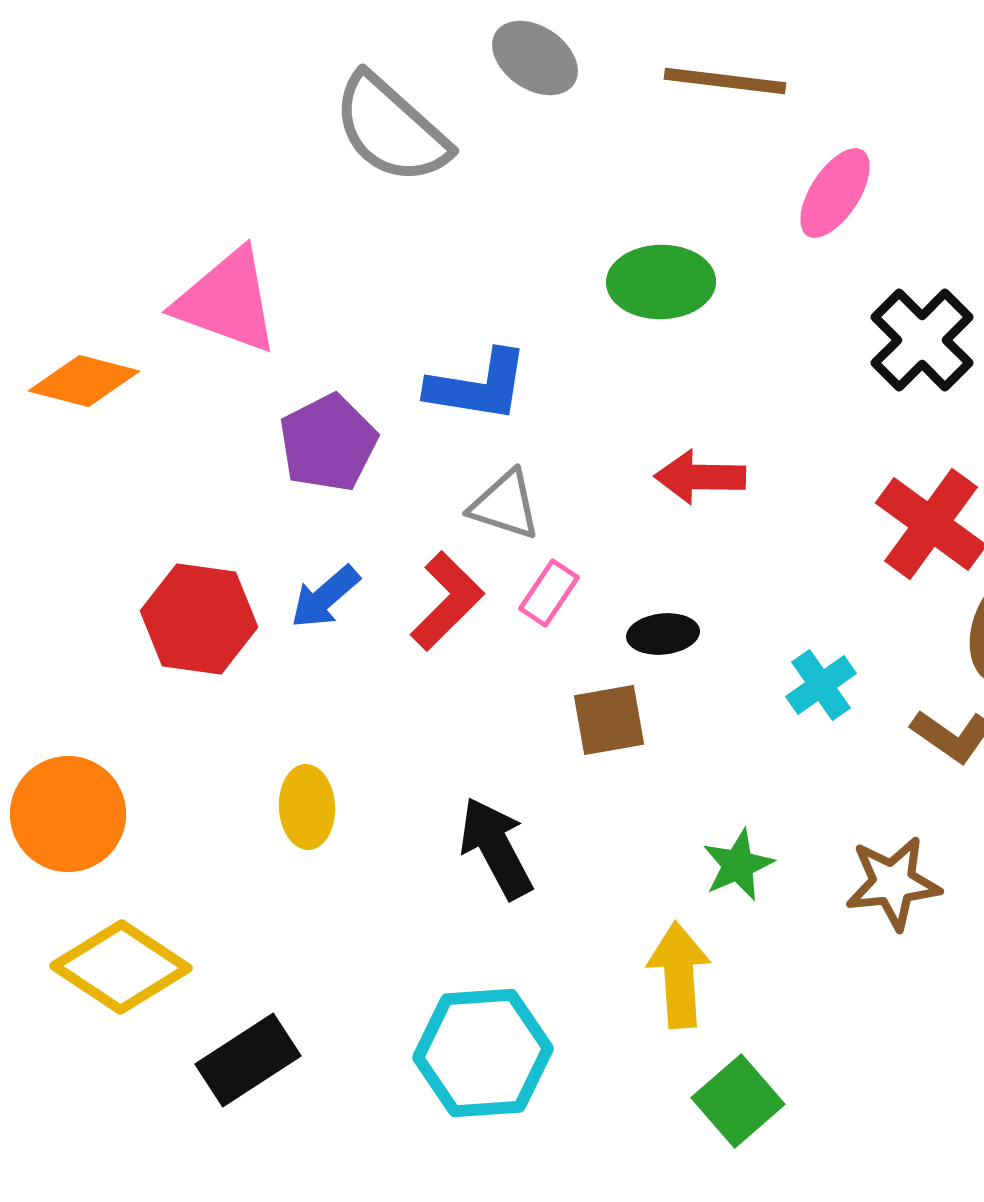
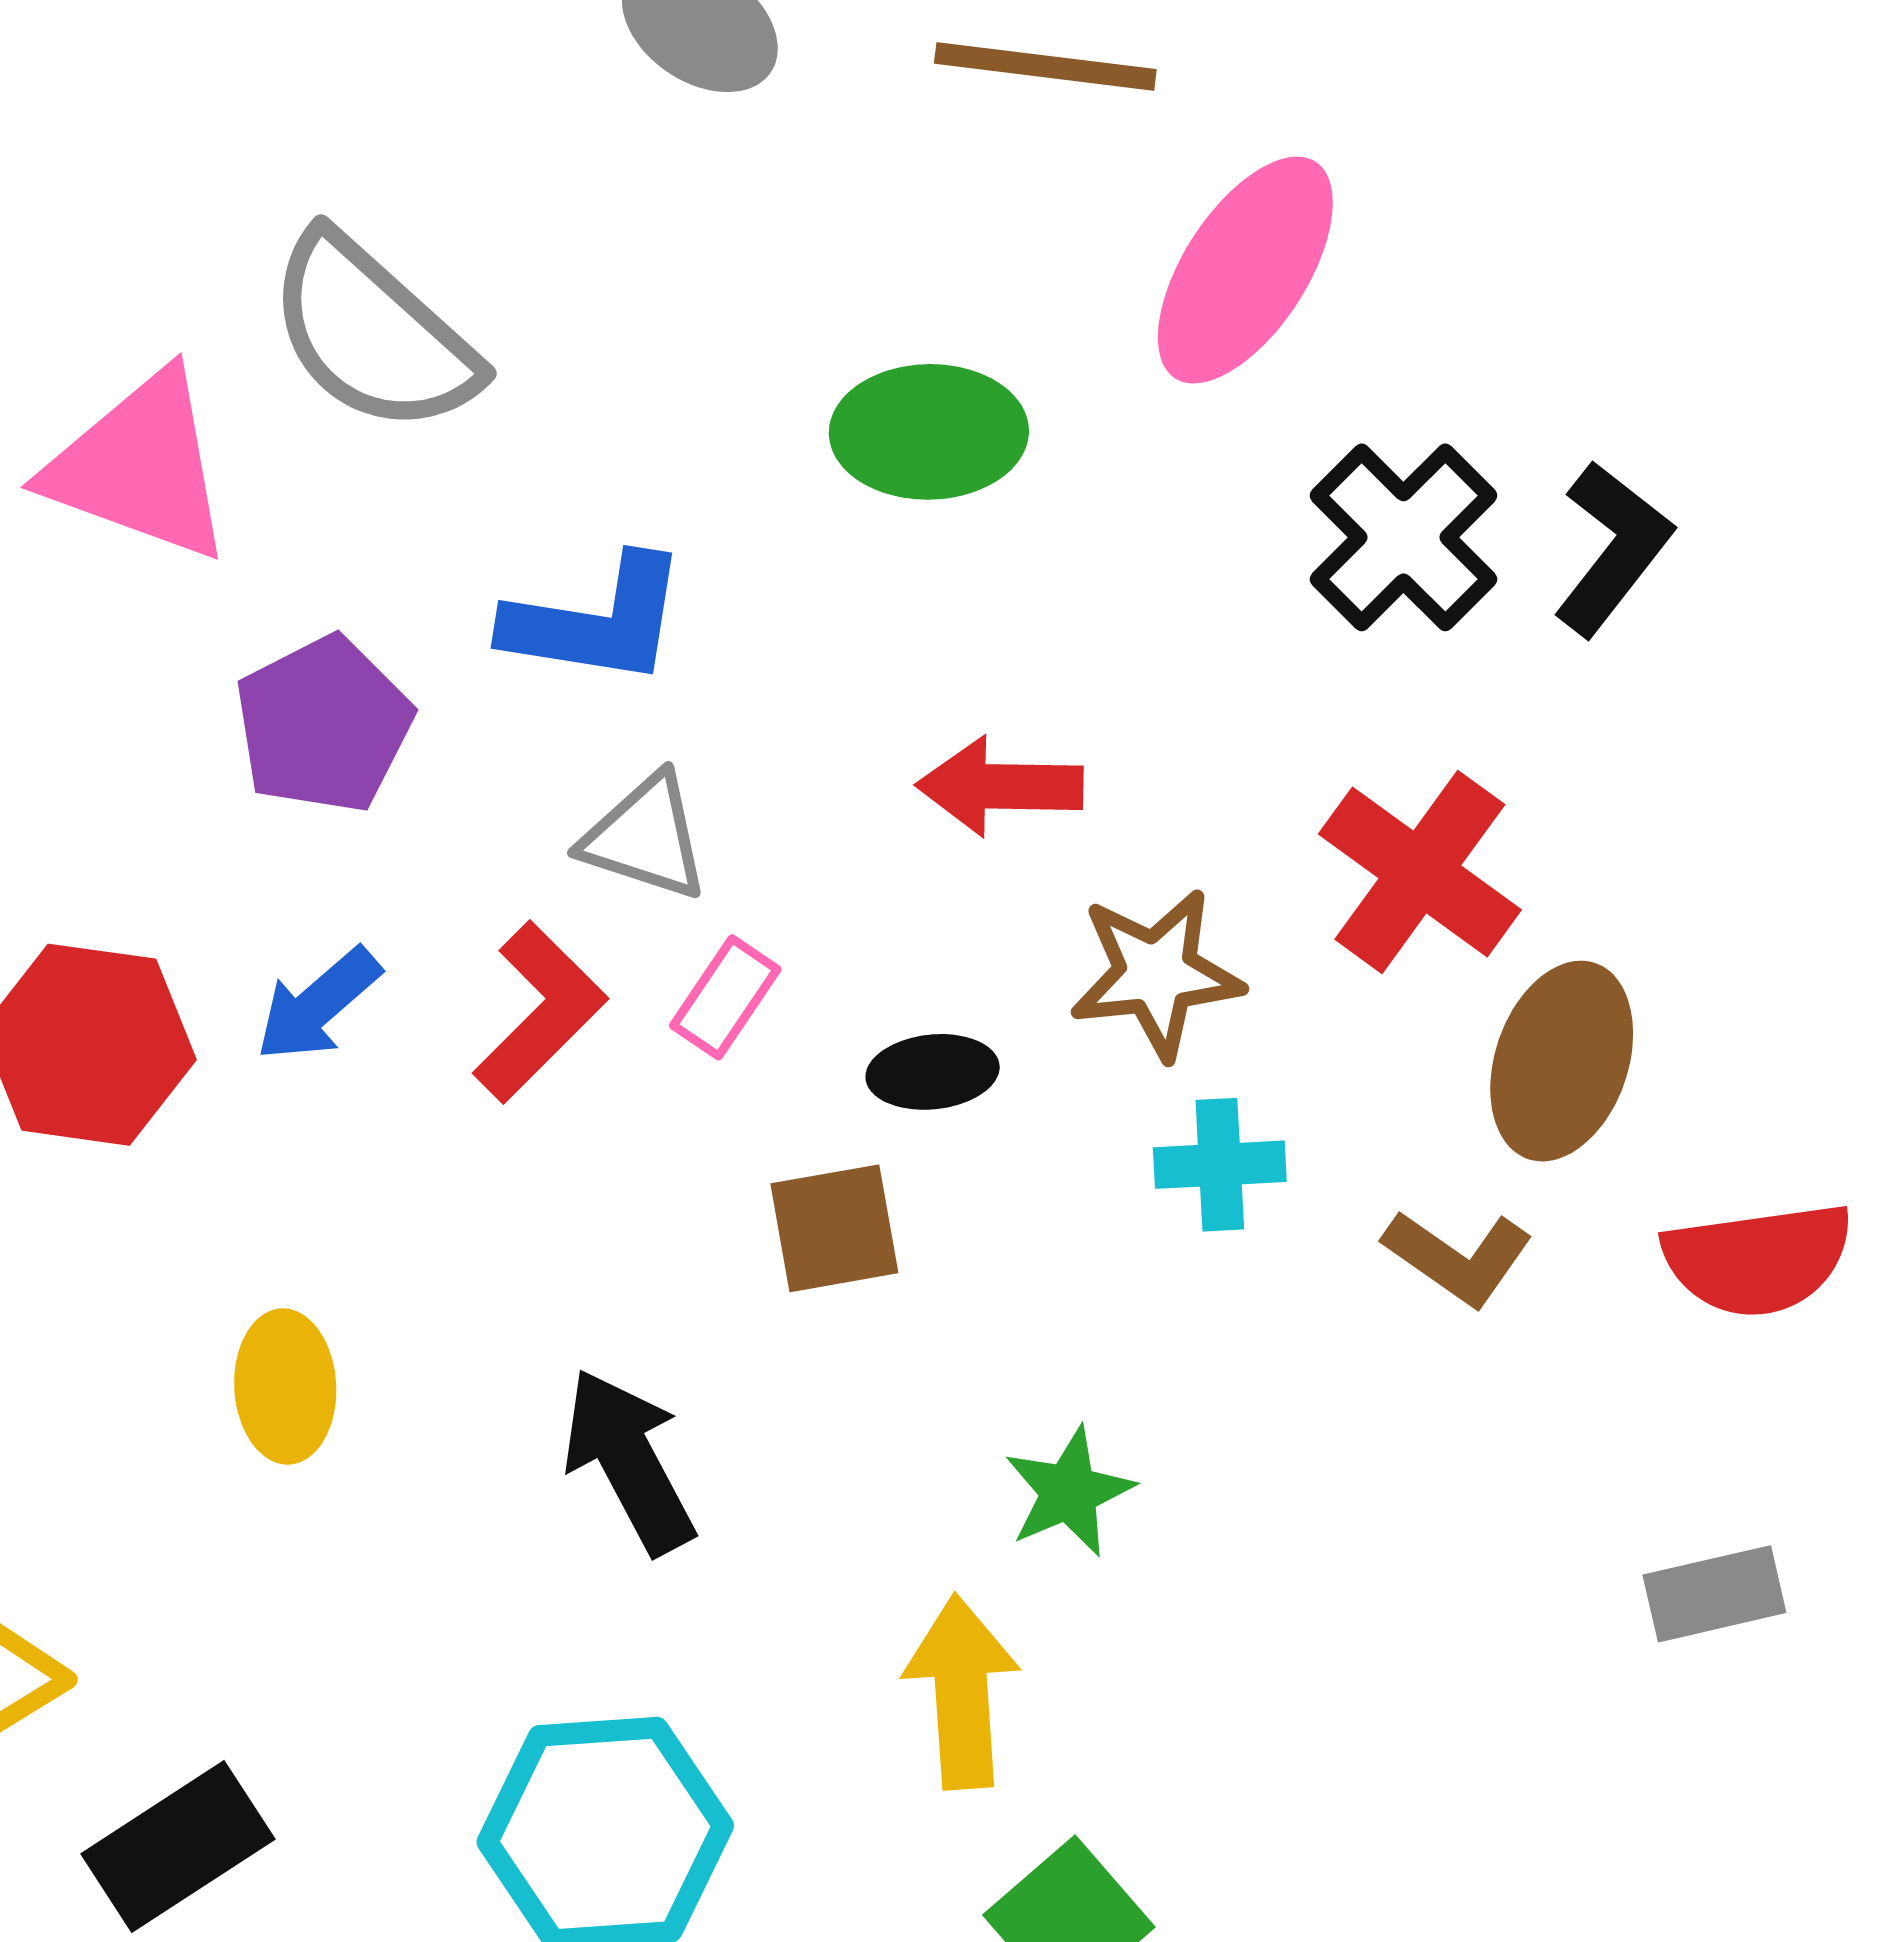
gray semicircle: (391, 129) -> (373, 334), moved
pink ellipse: (835, 193) -> (1245, 270), size x1.4
cyan cross: (821, 685) -> (1220, 1165), turned 32
brown star: (893, 883) -> (1156, 974), moved

